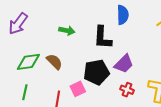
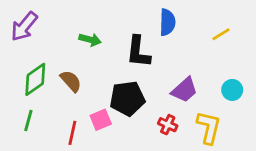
green diamond: (28, 62) -> (35, 79), turned -30
purple trapezoid: (124, 64) -> (184, 90), moved

